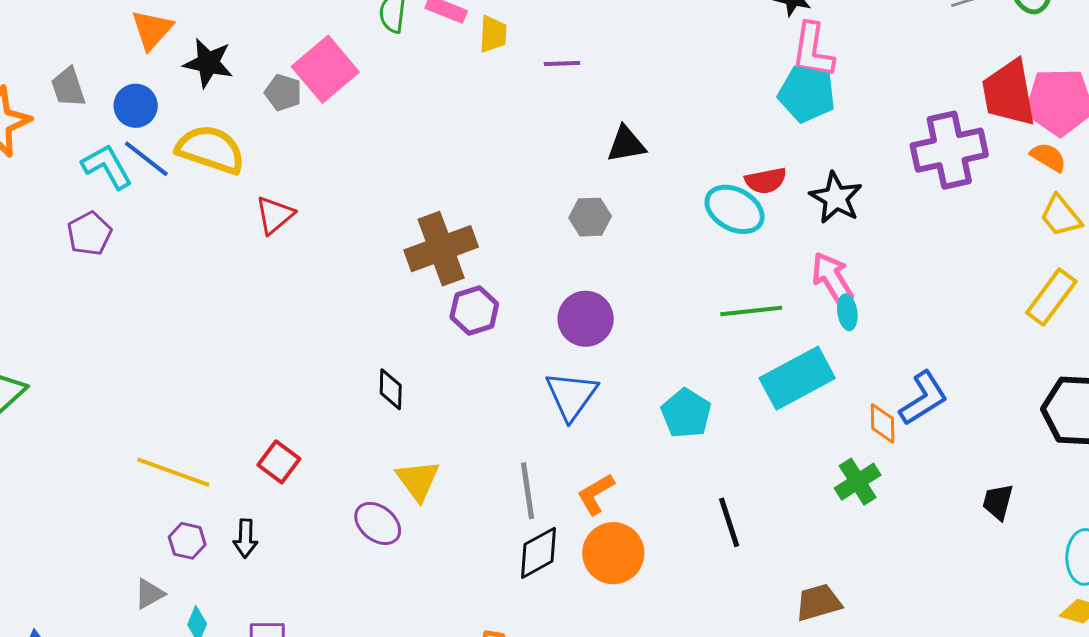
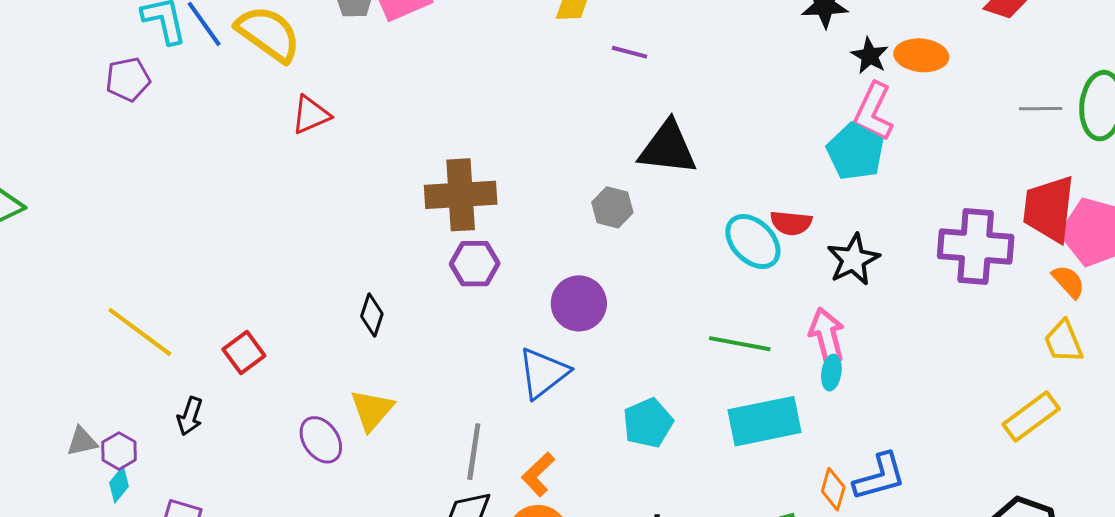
black triangle: (626, 144) -> (668, 148), size x1.5
orange L-shape: (596, 494) -> (538, 474), turned -30
purple hexagon: (187, 541) -> (119, 451), moved

